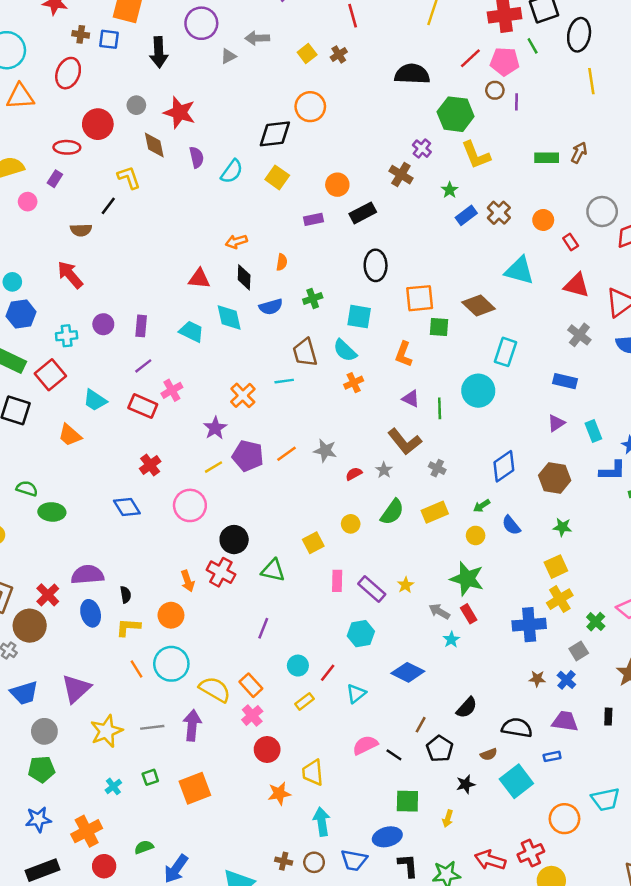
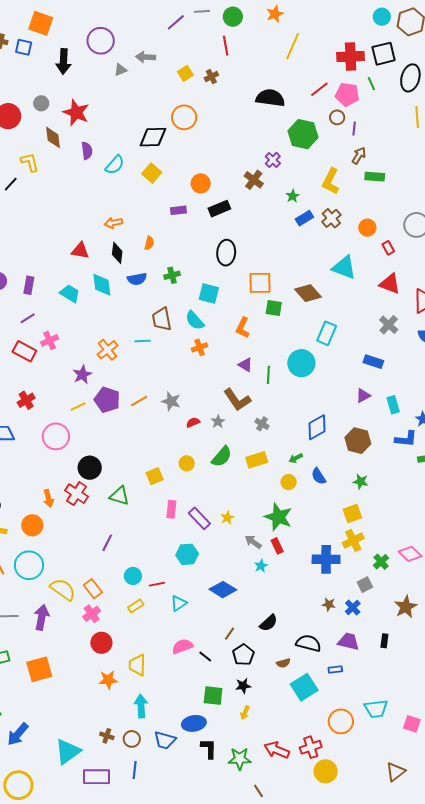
brown arrow: (579, 153) -> (359, 156), moved
yellow L-shape: (476, 155) -> (331, 181), moved, turned 44
red line: (328, 673) -> (157, 584), turned 35
black star: (466, 784) -> (243, 686), moved

